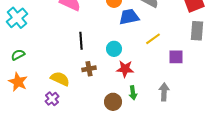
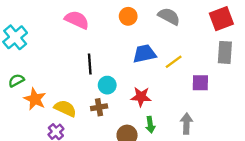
blue trapezoid: (129, 17) -> (144, 54), moved
cyan circle: (114, 49) -> (107, 85), moved
brown cross: (89, 69) -> (99, 107), moved
orange star: (18, 82) -> (35, 99), moved

